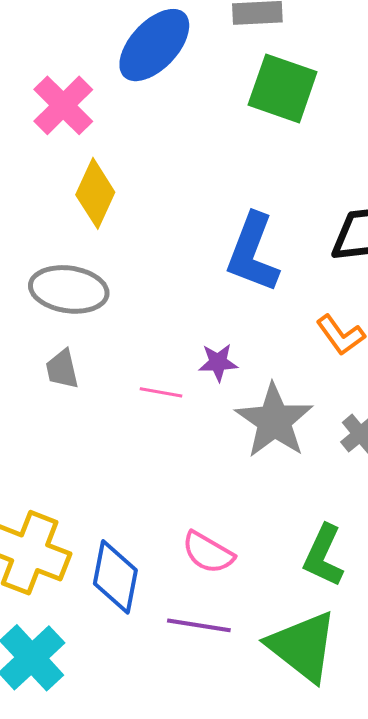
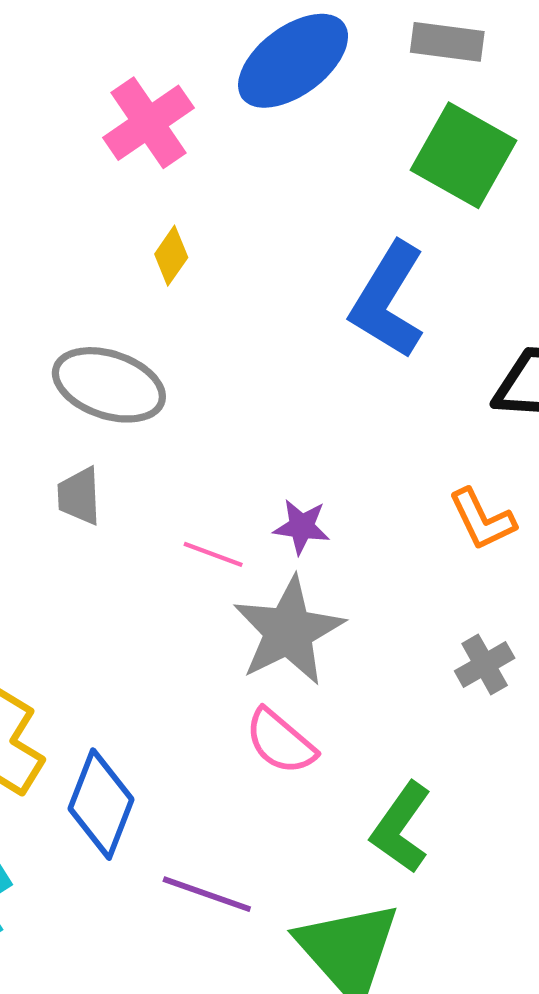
yellow diamond: (95, 193) -> (171, 256), size x0.6
blue L-shape: (253, 253) -> (388, 300), moved
gray star: (274, 421) -> (288, 631), moved
pink semicircle: (208, 553) -> (280, 742), moved

